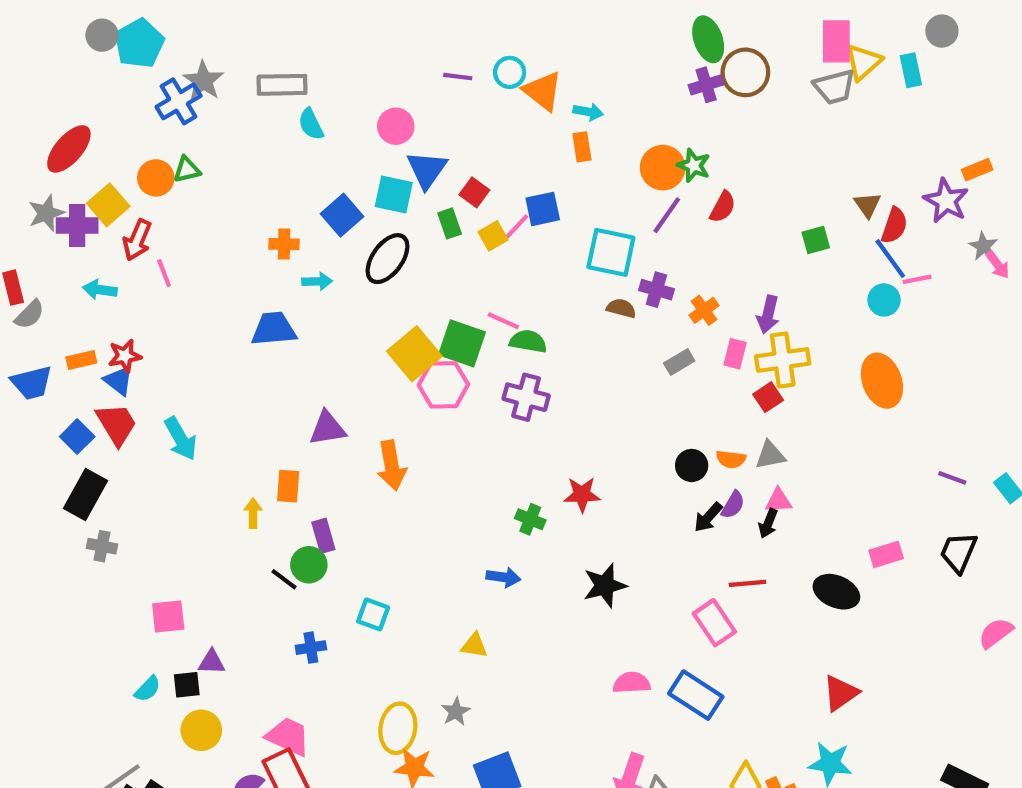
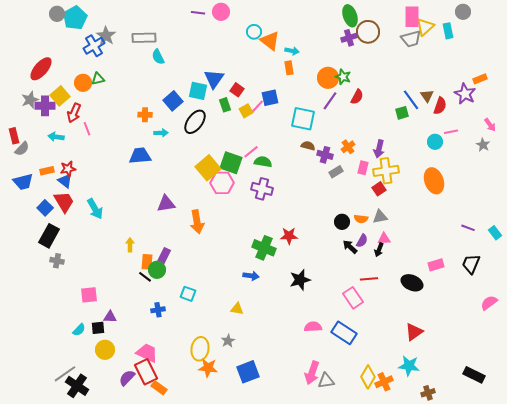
purple line: (458, 77) -> (198, 13), moved
pink circle: (396, 126) -> (221, 12), moved
gray star: (983, 246) -> (483, 145), moved
blue line: (890, 259) -> (411, 100), moved
purple cross: (656, 290) -> (325, 155), moved
pink line: (503, 321) -> (251, 152), turned -63
orange rectangle: (288, 486) -> (147, 262), moved
black arrow: (708, 517) -> (350, 247), turned 91
green cross: (530, 519) -> (264, 248), size x1.6
purple rectangle: (323, 536) -> (164, 256), turned 42

